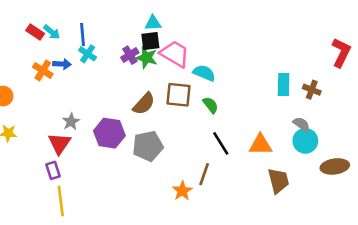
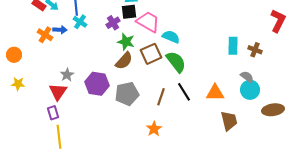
green star: (147, 58) -> (126, 42), moved
brown square: (179, 95) -> (151, 54), turned -30
green semicircle: (211, 105) -> (176, 62), size x1.6
brown line: (204, 174) -> (161, 97), moved

